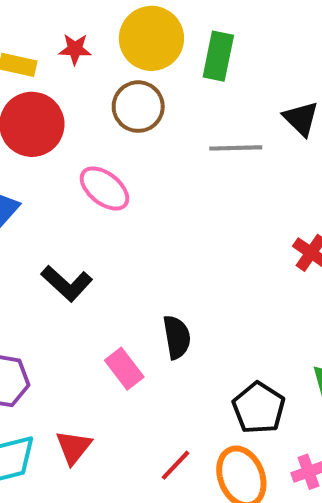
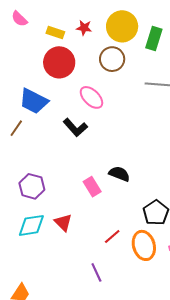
black L-shape: (67, 283) -> (75, 128), moved
black semicircle: (177, 337) -> (119, 174), turned -65
red triangle: (74, 447) -> (63, 222), turned -30

